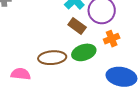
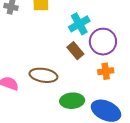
green ellipse: (84, 52) -> (72, 101), moved

